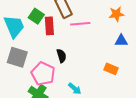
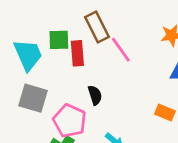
green square: (36, 16) -> (59, 40), turned -35
pink line: (80, 24) -> (121, 50), turned 60

